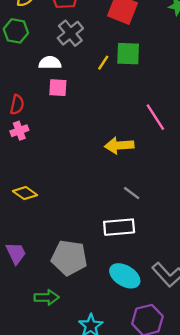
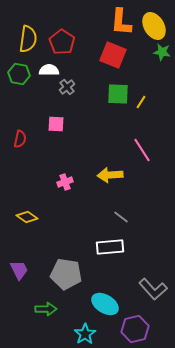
gray cross: (70, 33) -> (67, 87), moved, size x0.7
white semicircle: (50, 63) -> (49, 70), moved
yellow line: (103, 63) -> (141, 102), moved
pink cross: (19, 131) -> (65, 182), moved
cyan ellipse: (125, 276) -> (105, 304), moved

